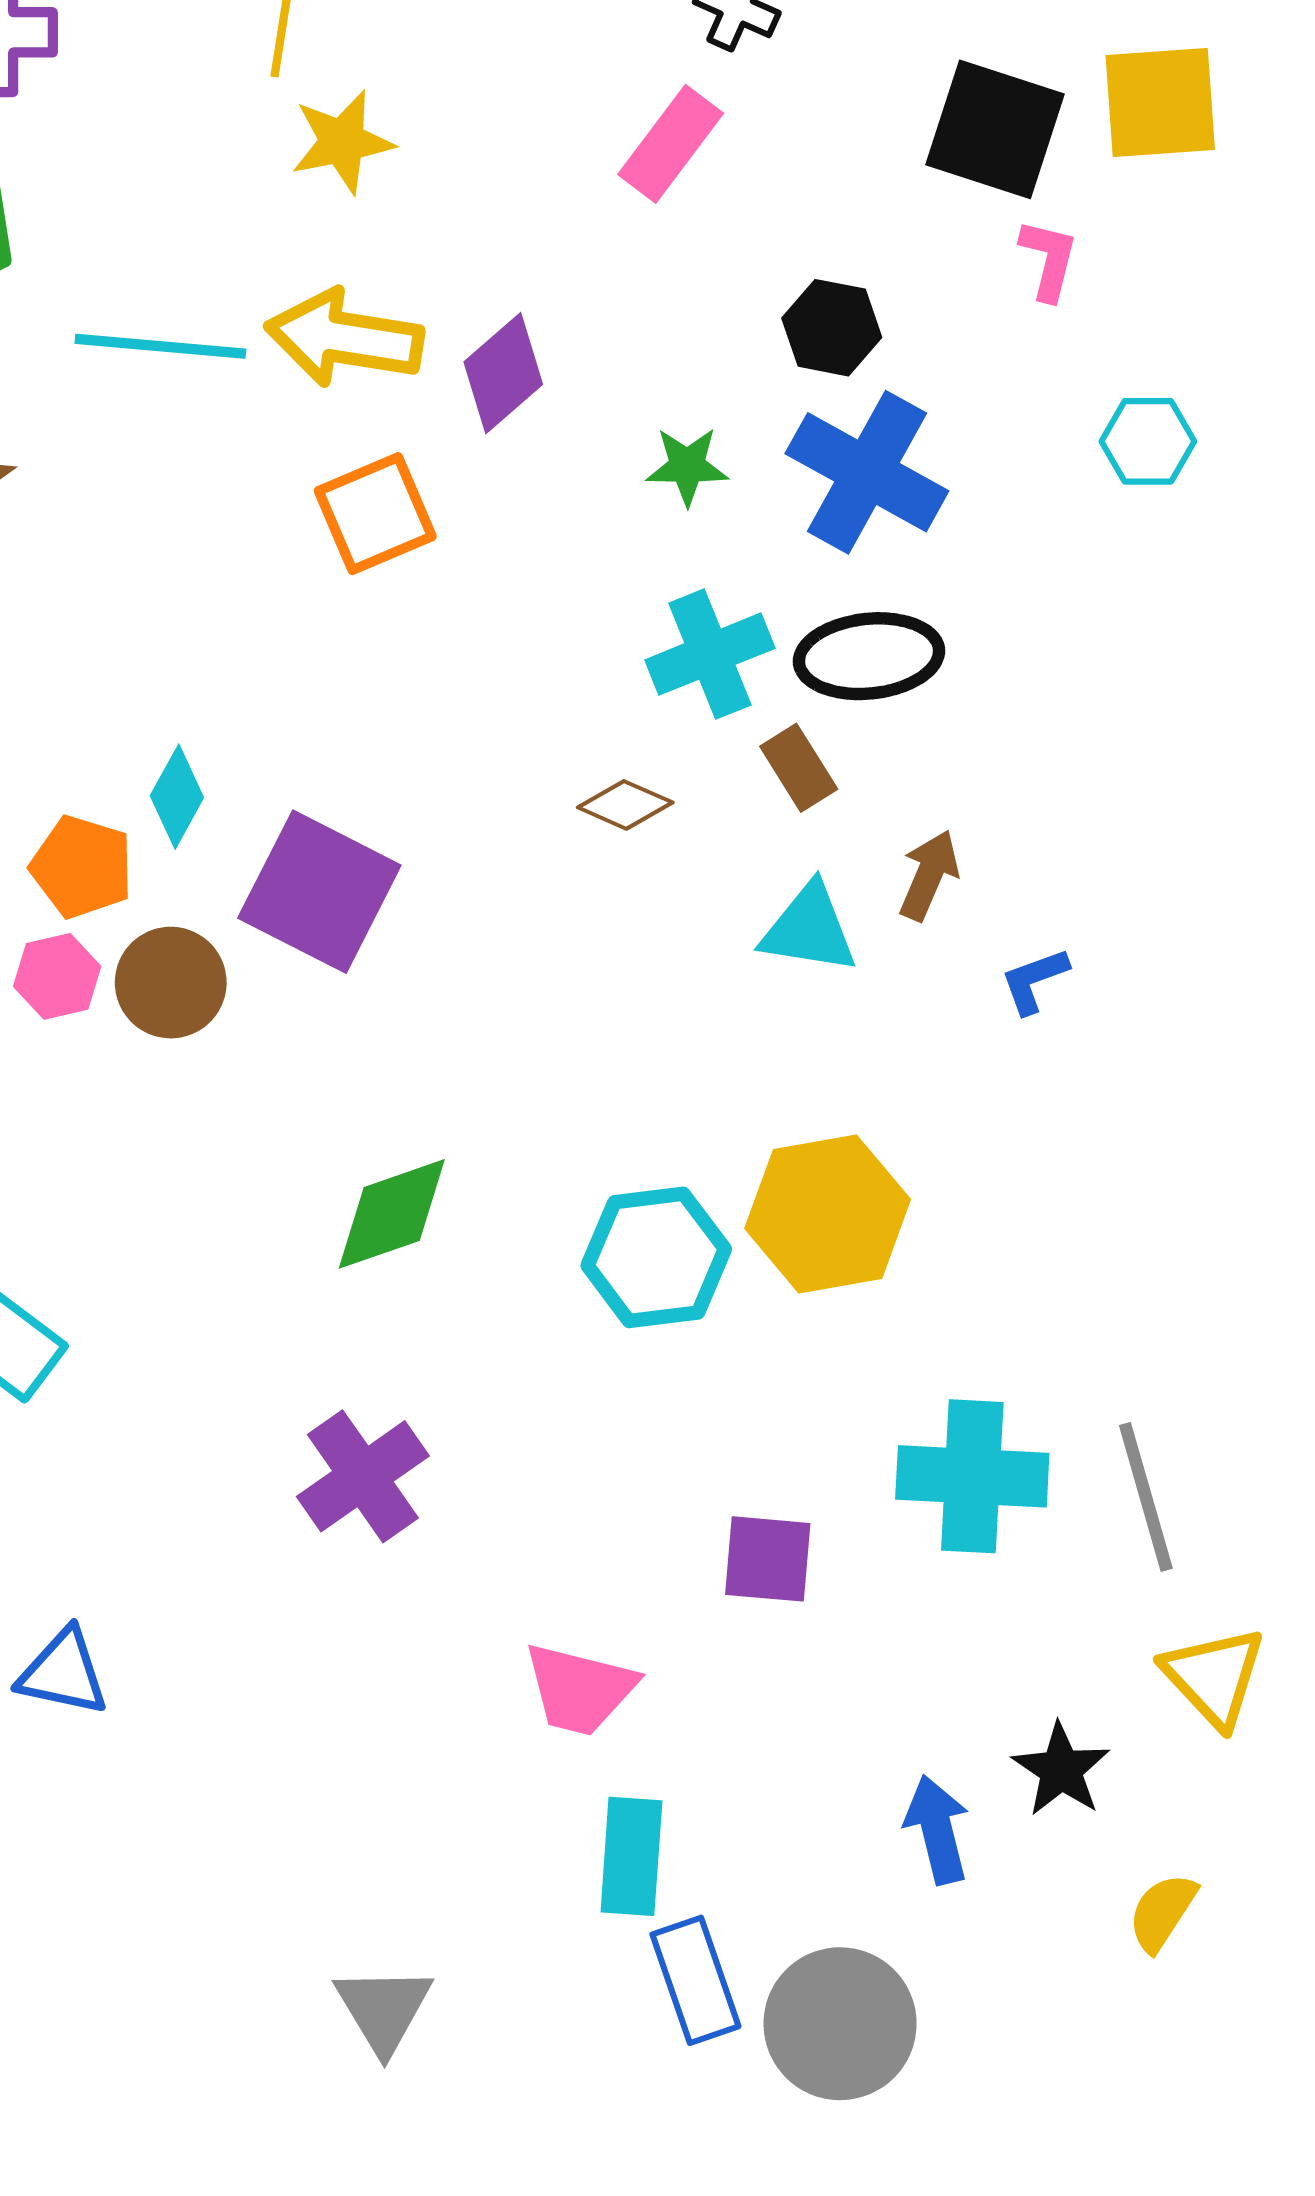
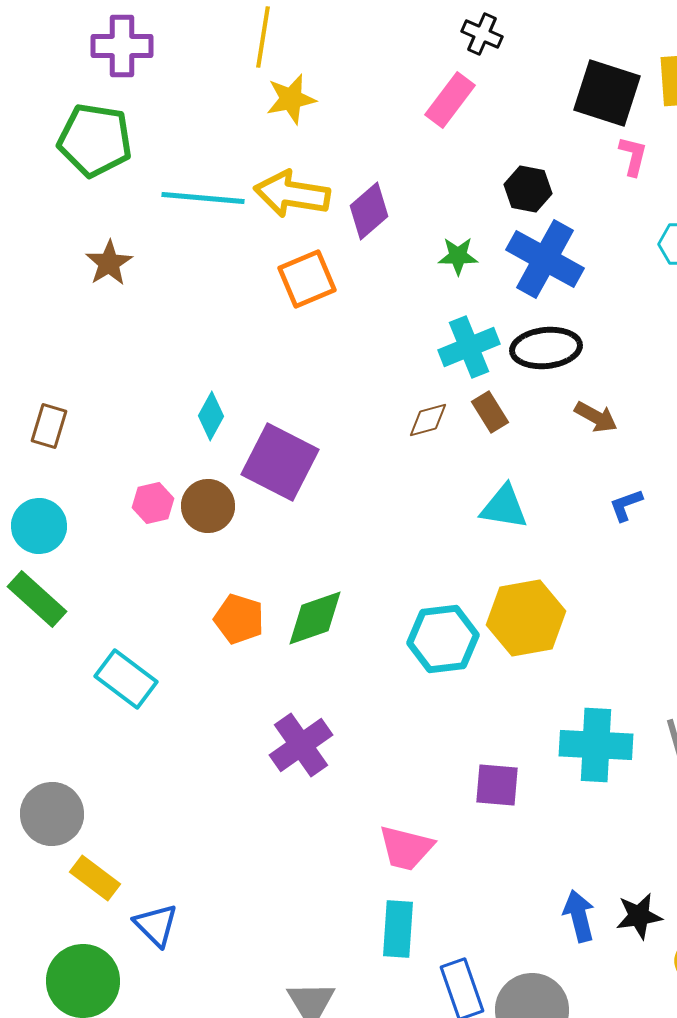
brown rectangle: (799, 768) -> (490, 412), moved
brown diamond: (625, 805) -> (428, 420), turned -39
orange pentagon: (82, 867) -> (239, 619), moved
brown arrow: (929, 875) -> (596, 417), moved, turned 96
cyan triangle: (809, 929) -> (504, 507), moved
blue triangle: (63, 1673) -> (156, 925), moved, turned 33
black star: (1061, 1770) -> (639, 916), moved, turned 30
cyan rectangle: (631, 1856) -> (398, 929), moved

